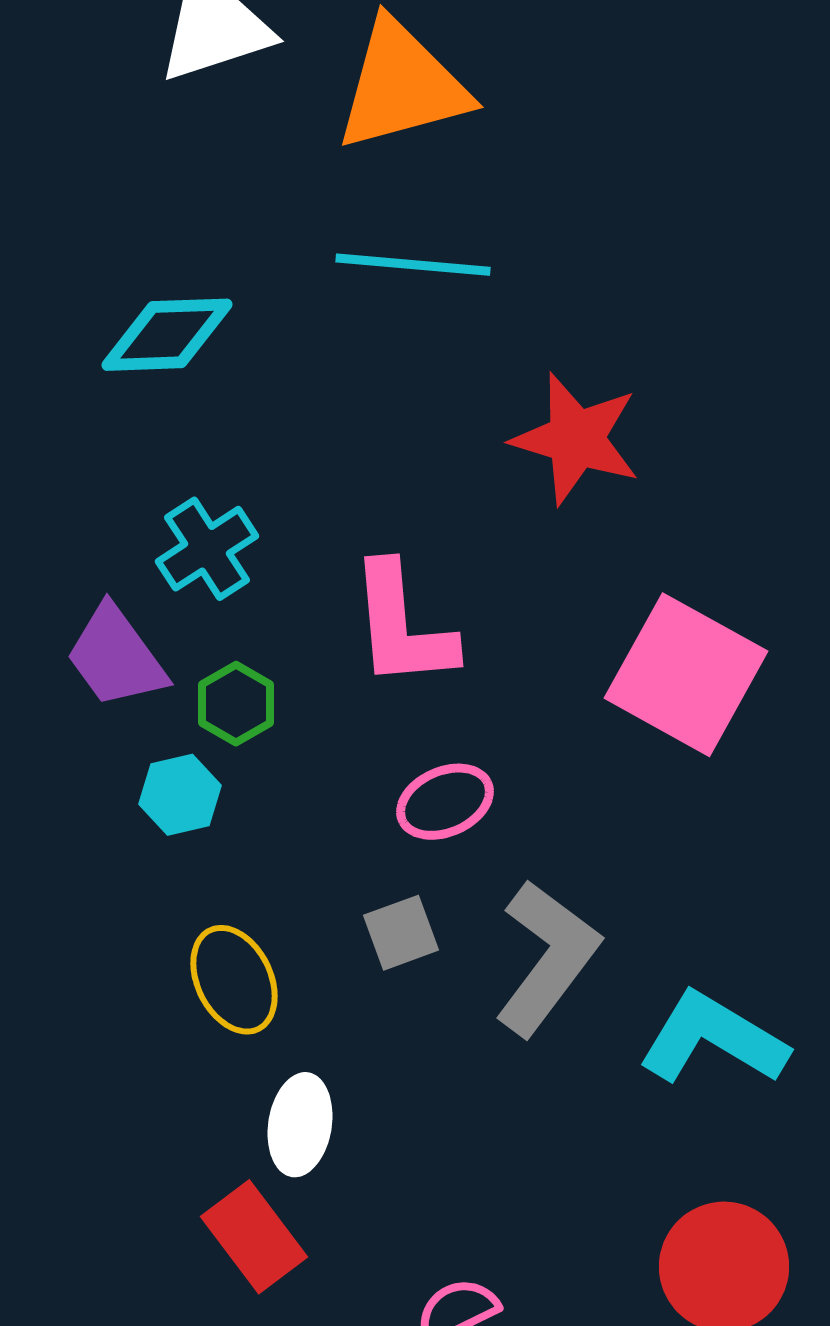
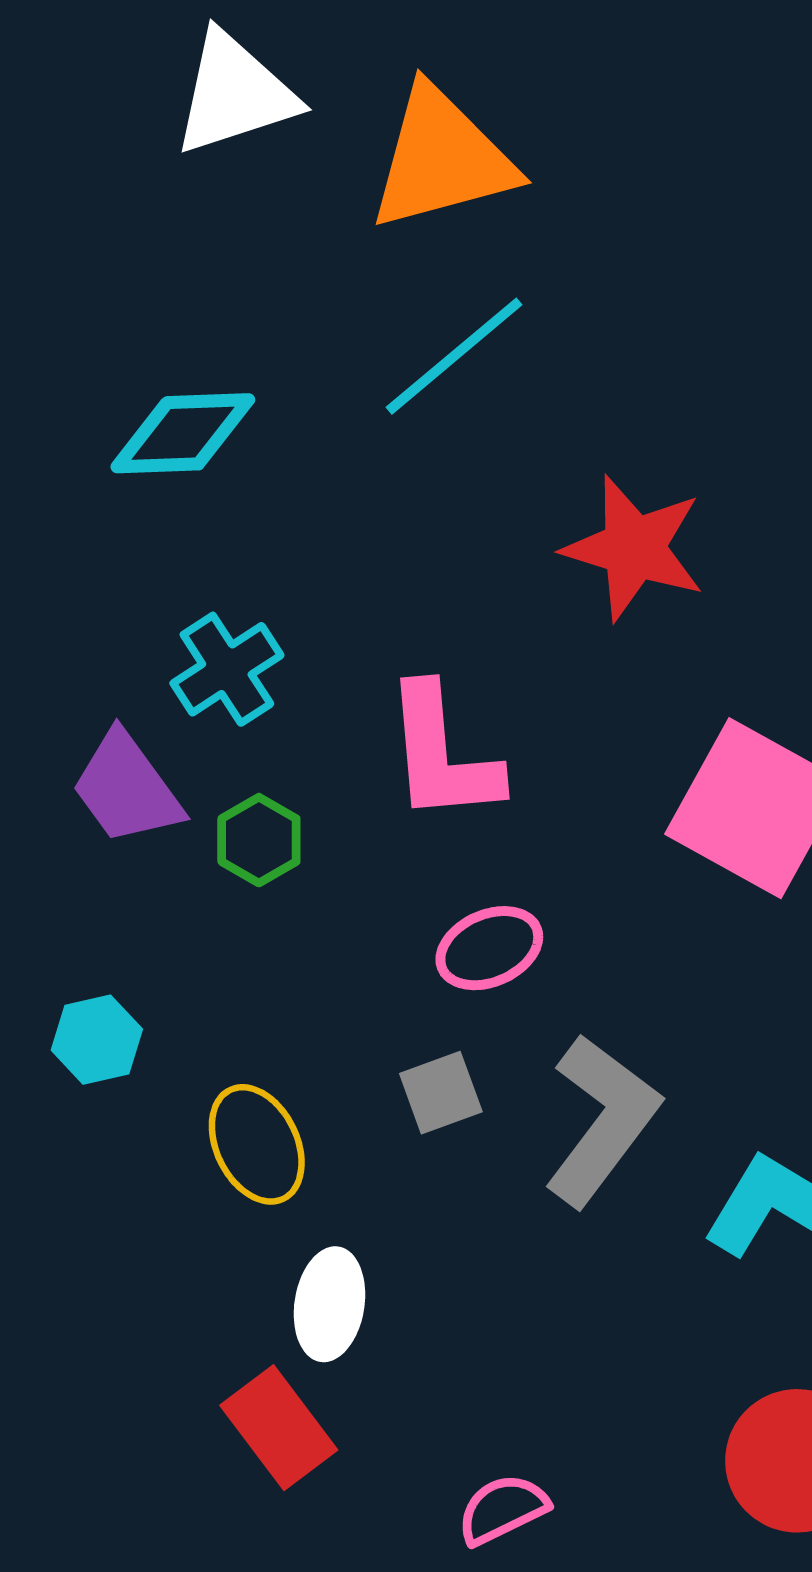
cyan line: (413, 265) -> (454, 356), turned -45
cyan hexagon: (180, 795) -> (97, 1040), moved

